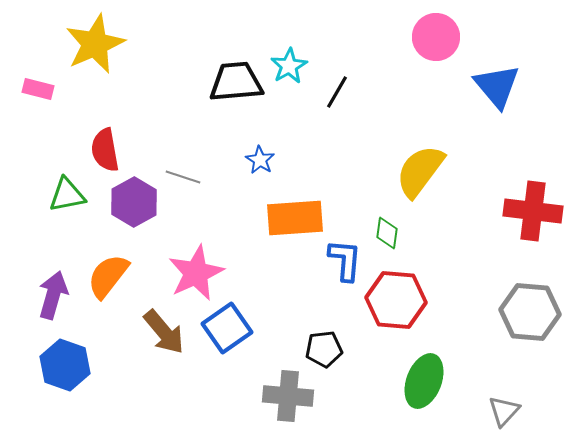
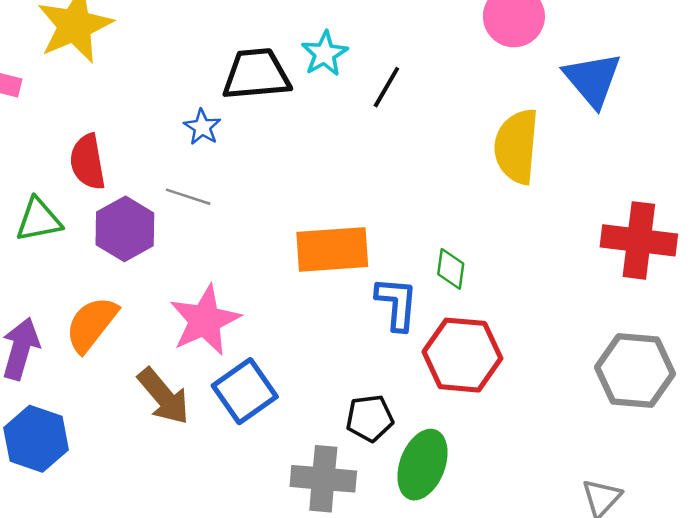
blue star: (260, 160) -> (202, 127), moved
yellow semicircle: (420, 171) -> (516, 146), moved, turned -32
green ellipse: (424, 381) -> (422, 465), moved

